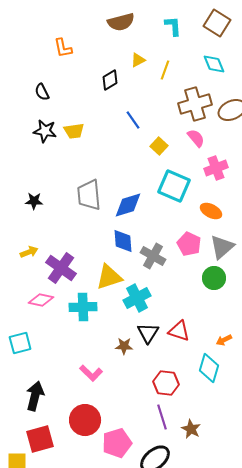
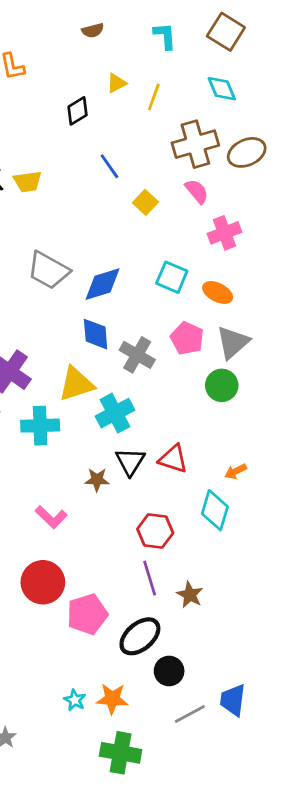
brown semicircle: (121, 22) -> (93, 30), size x0.6
cyan square: (174, 186) -> (172, 277), moved, size x0.7
gray trapezoid: (89, 195) -> (48, 270), turned -56

